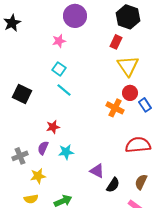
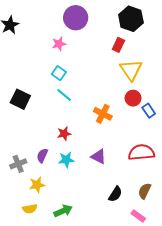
orange cross: (115, 108) -> (103, 114), moved
red star: (53, 127) -> (64, 134), moved
purple triangle: (97, 171) -> (99, 157), moved

